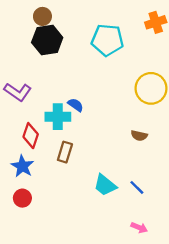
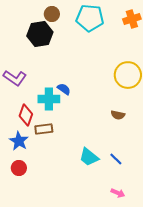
brown circle: (42, 16) -> (52, 14), moved
cyan pentagon: (107, 40) -> (90, 18), moved
brown rectangle: (65, 152) -> (44, 129), moved, turned 66

